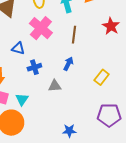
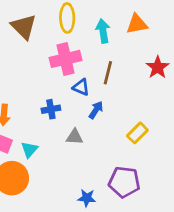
pink cross: (41, 28) -> (66, 59), turned 30
blue triangle: (18, 48) -> (81, 87), moved
purple pentagon: (109, 115) -> (124, 182), moved

